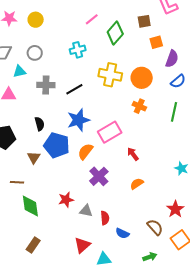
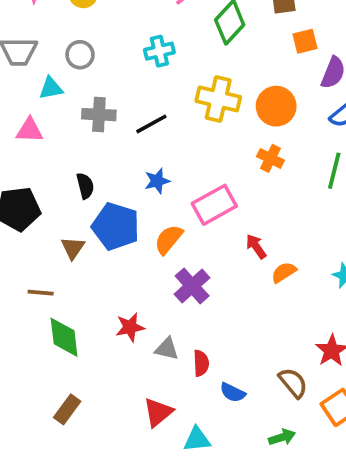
blue star: (78, 120) -> (157, 181), size x0.6
orange semicircle: (137, 184) -> (284, 272), moved

